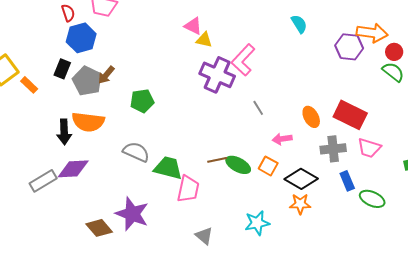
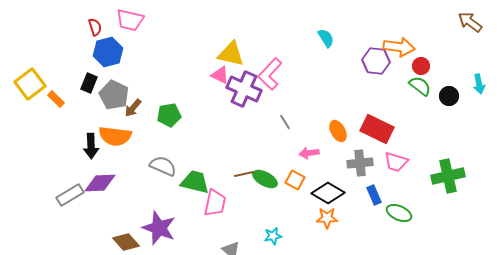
pink triangle: (193, 26) -> (220, 75), moved
yellow triangle: (204, 40) -> (231, 54), size x1.6
brown arrow: (106, 75) -> (133, 108), moved
cyan star: (257, 223) -> (273, 236), moved, size x0.7

